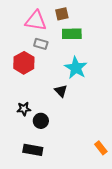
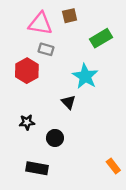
green rectangle: (72, 34) -> (101, 38), moved, turned -30
black circle: (41, 121) -> (55, 138), moved

